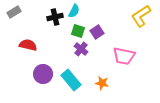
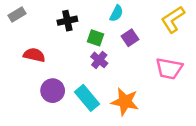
cyan semicircle: (74, 11) -> (116, 13), moved
purple square: (97, 32) -> (130, 38), moved
pink trapezoid: (124, 56) -> (169, 69), moved
orange star: (102, 83) -> (125, 102), size x1.6

